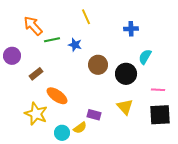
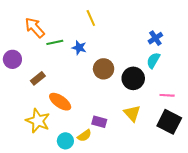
blue cross: (131, 29) -> (155, 38), moved, turned -32
black square: (160, 115) -> (169, 122), turned 30

